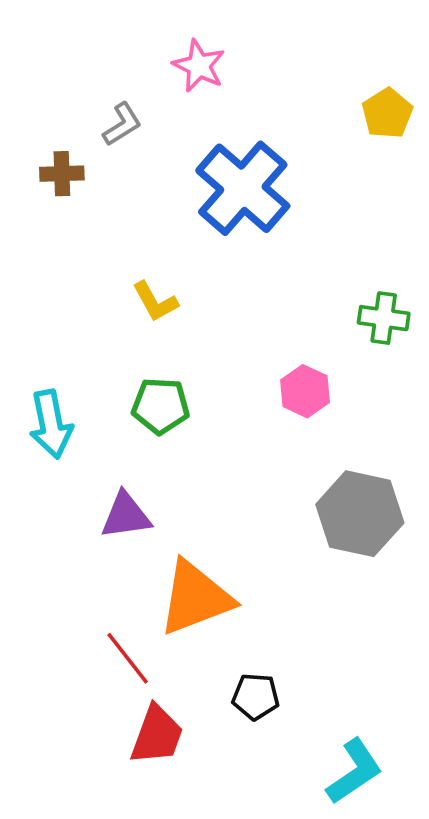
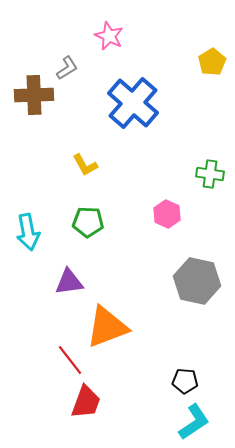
brown cross: (62, 174) -> (34, 95), size x1.6
black pentagon: (256, 697) -> (185, 381), moved

